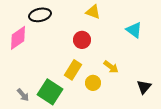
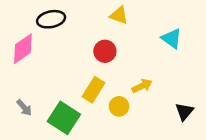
yellow arrow: (111, 67) -> (142, 86), turned -63
gray arrow: (23, 95) -> (24, 108), moved

